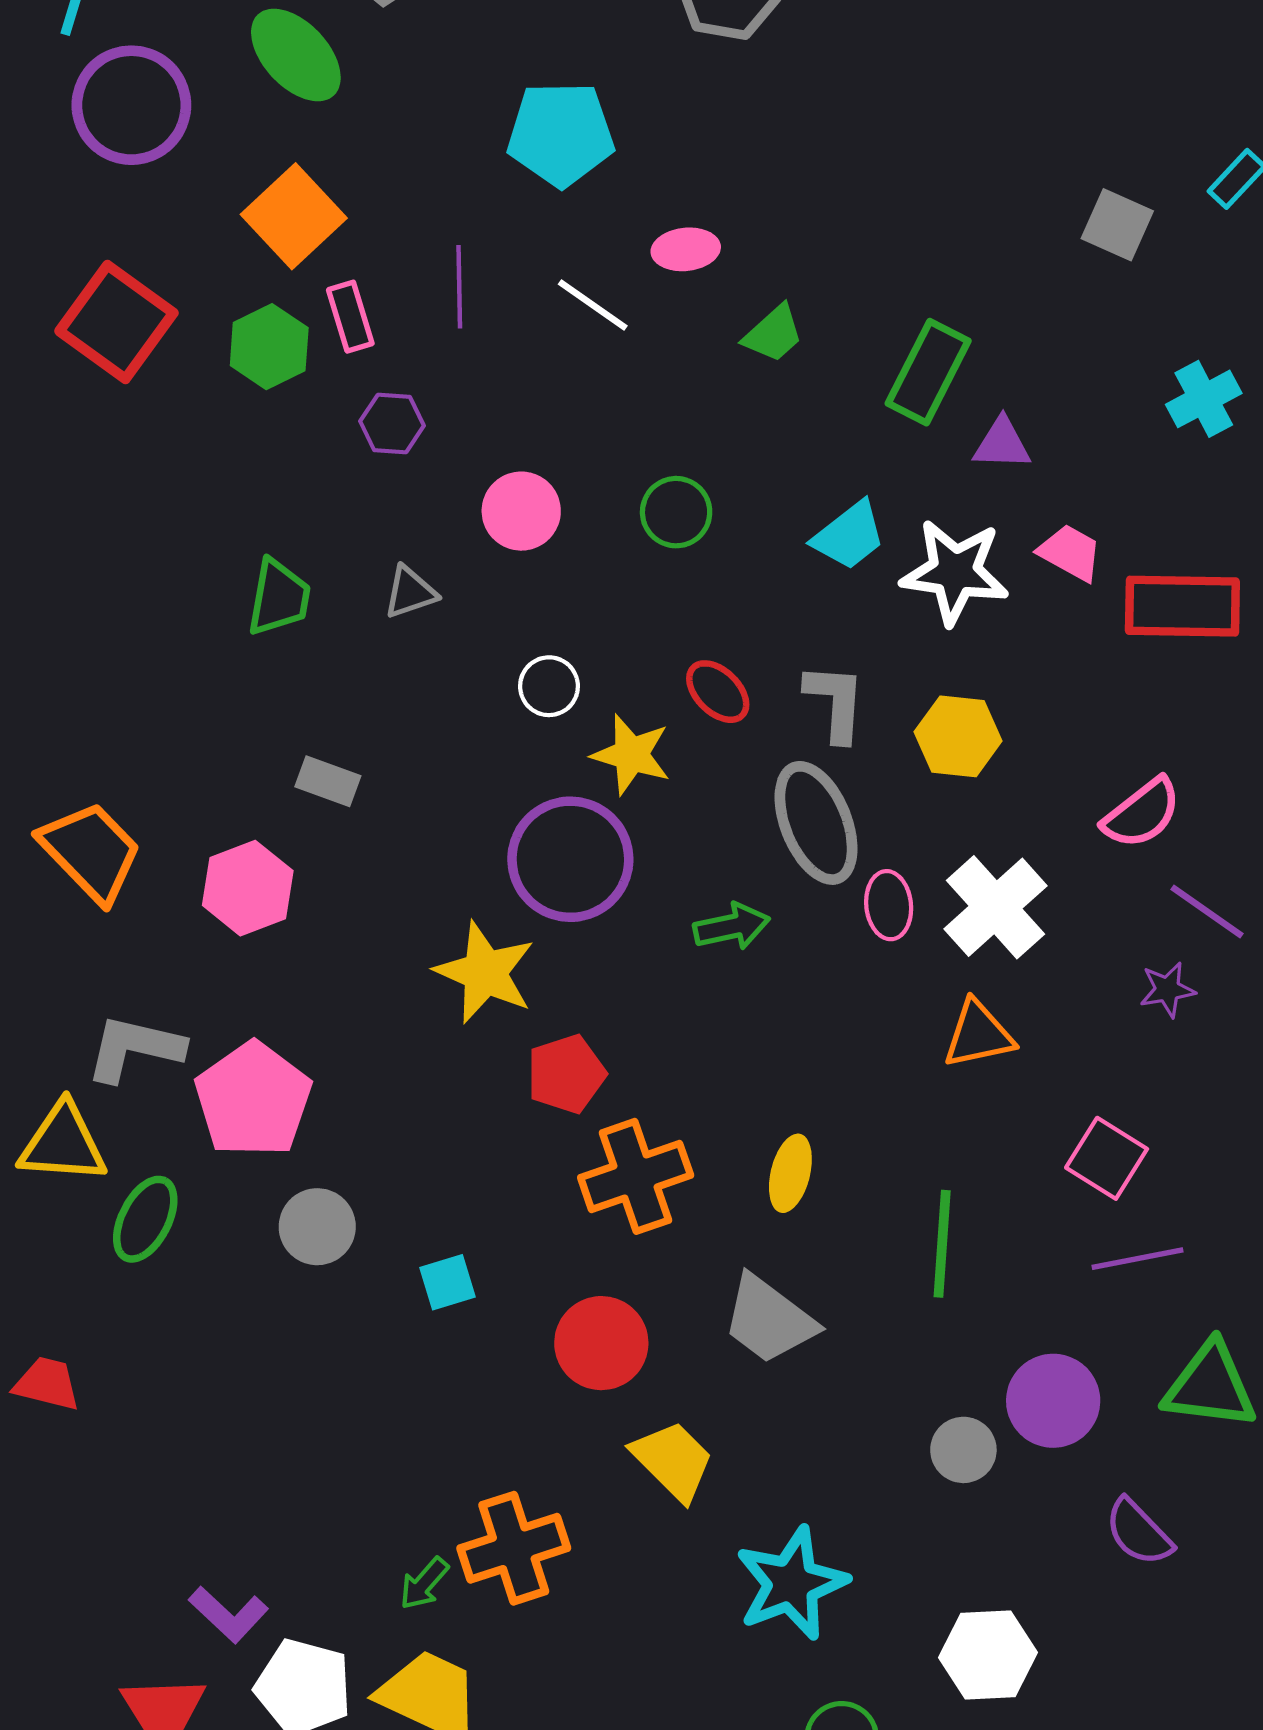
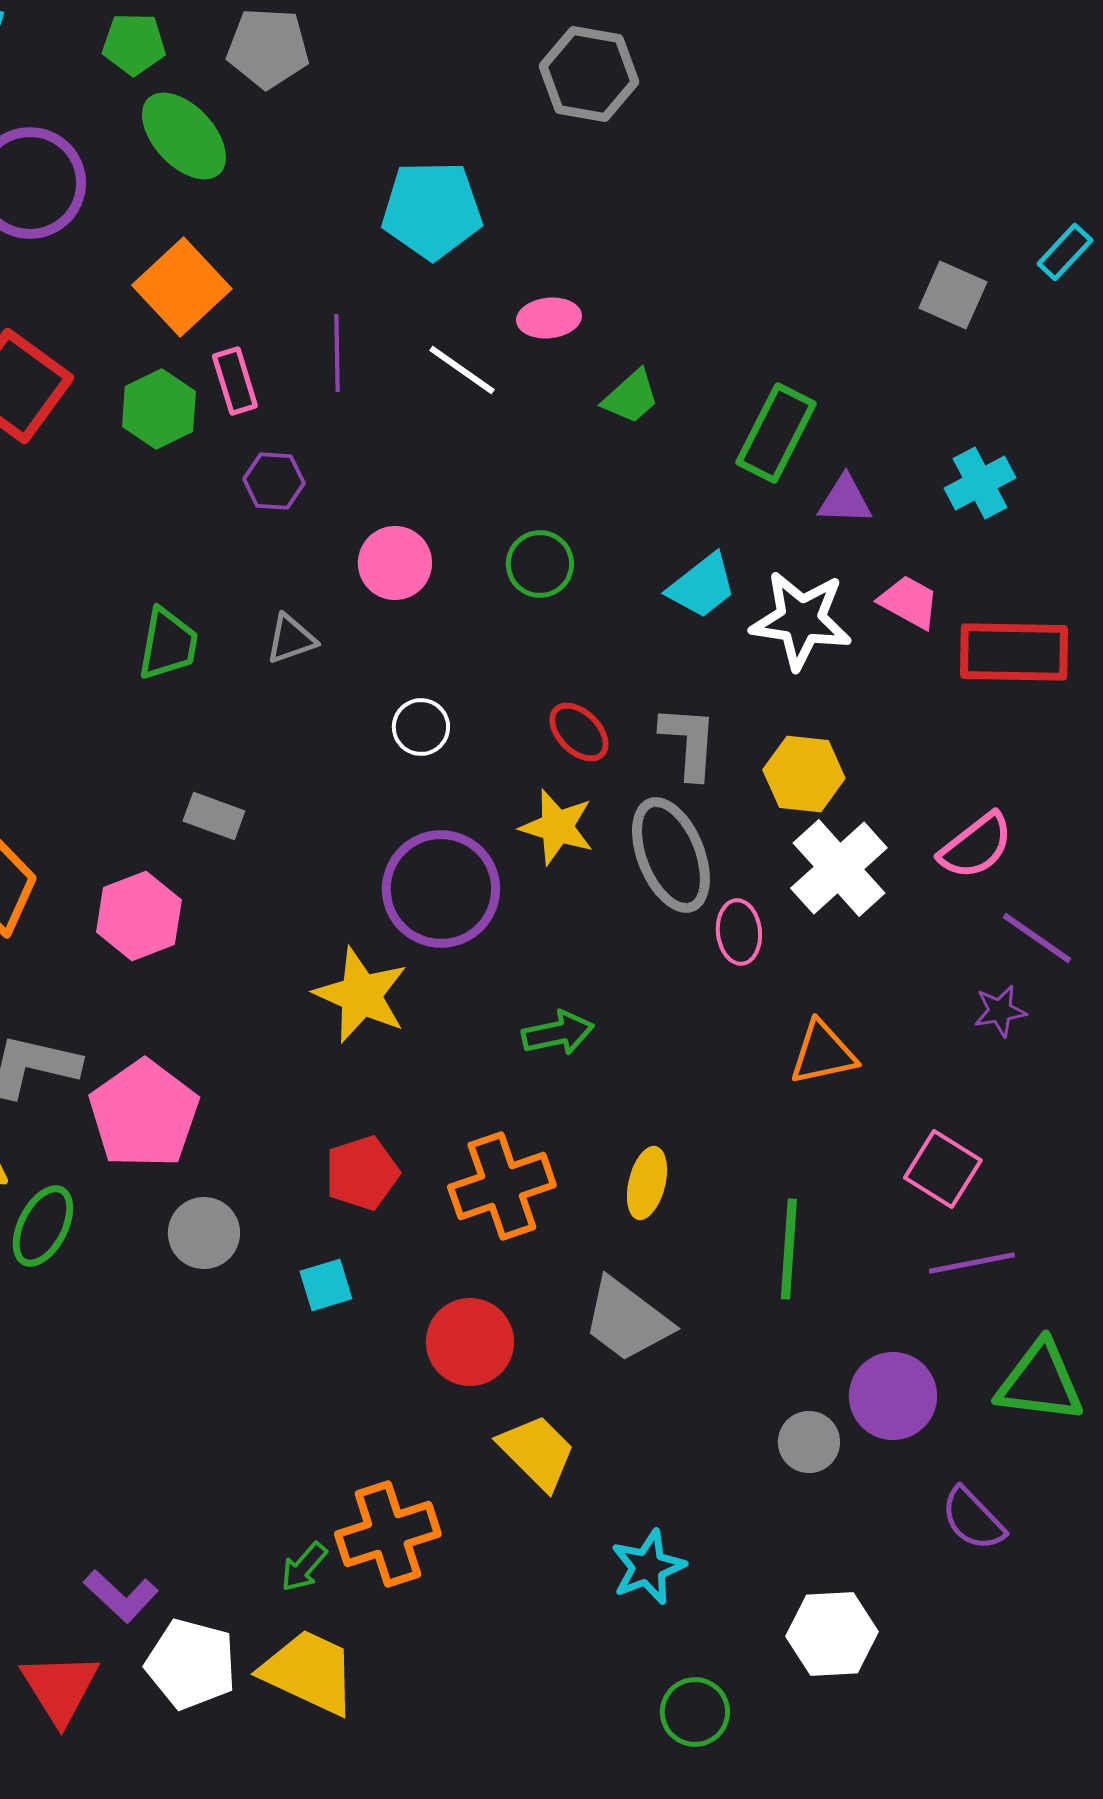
cyan cross: (1204, 399) -> (980, 483), moved
yellow star: (631, 755) -> (557, 827), moved
white cross: (995, 907) -> (839, 868), moved
green arrow: (732, 927) -> (558, 1033), moved
red pentagon: (566, 1074) -> (362, 1173), moved
cyan star: (791, 1583) -> (648, 1567), size x0.7

